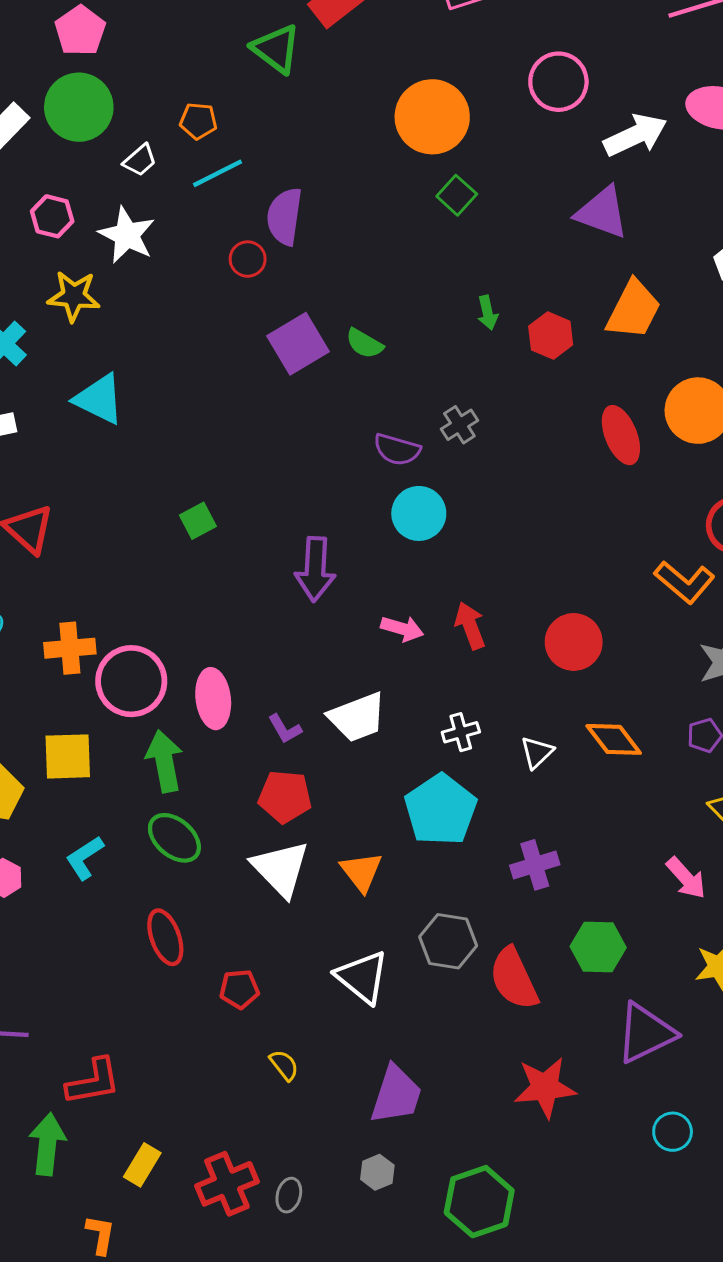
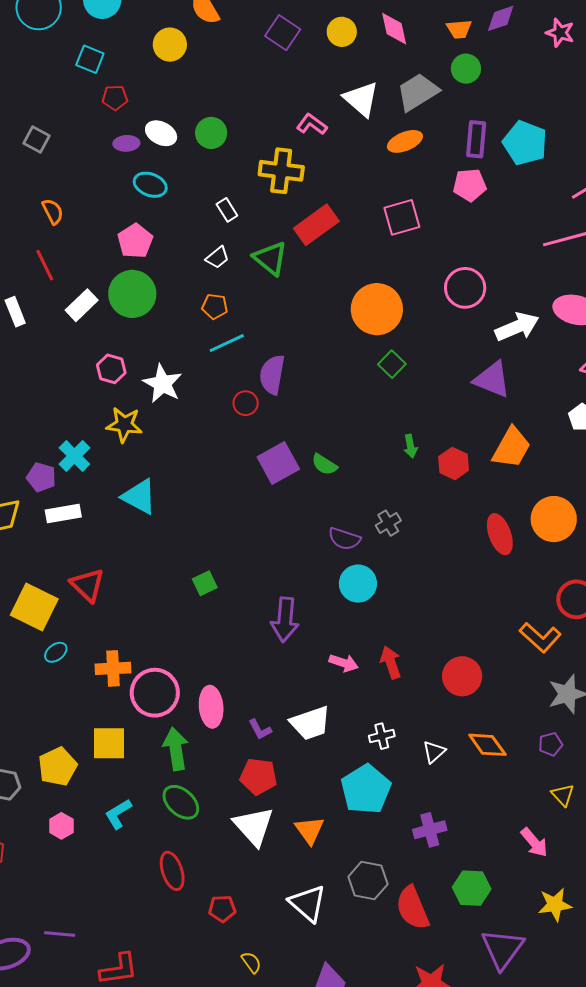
white trapezoid: (140, 160) -> (217, 257), moved
purple triangle: (646, 1033) -> (502, 949), turned -30

